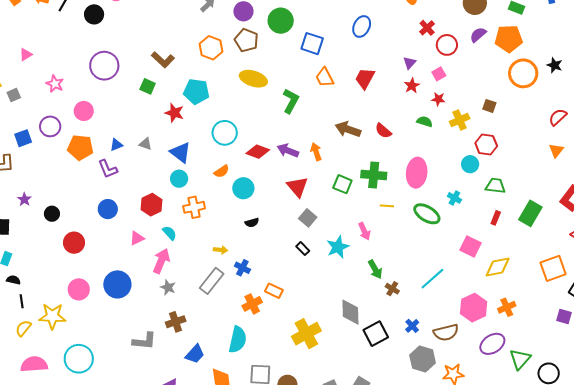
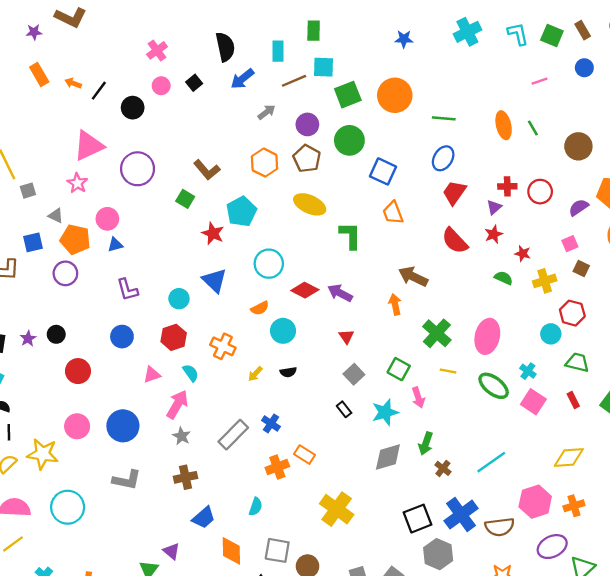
red cross: (427, 28) -> (507, 186), moved, turned 35
purple semicircle: (478, 35) -> (579, 207), moved
pink triangle: (26, 55) -> (89, 146), moved, size x2.0
pink square: (439, 74) -> (570, 244), moved
red trapezoid: (365, 78) -> (454, 193), moved
cyan pentagon: (196, 91) -> (241, 212), turned 30
green L-shape: (291, 101) -> (350, 236), turned -35
purple circle: (50, 126) -> (65, 273), moved
red semicircle: (383, 131) -> (455, 241), moved, size x1.4
gray triangle: (145, 144) -> (56, 216), moved
blue triangle: (116, 145) -> (115, 245), moved
orange pentagon: (80, 147) -> (75, 239), moved
orange arrow: (316, 152) -> (395, 304), moved
green cross: (374, 175) -> (437, 333), turned 30
cyan circle: (179, 179) -> (179, 299), moved
green square: (342, 184) -> (399, 369), moved
red triangle: (297, 187) -> (346, 337), size x0.6
purple star: (24, 199) -> (28, 339), moved
orange cross: (194, 207) -> (223, 346), turned 30
red rectangle: (496, 218) -> (573, 400), turned -56
pink square: (470, 247) -> (533, 402), moved
yellow arrow: (220, 250) -> (255, 374), moved, turned 120
green arrow: (375, 269) -> (426, 444), turned 42
gray diamond: (350, 312) -> (388, 457), moved, turned 68
blue cross: (412, 326) -> (461, 515), size x2.0
yellow cross: (306, 334) -> (337, 509), turned -32
cyan semicircle: (238, 340) -> (256, 507), size x0.6
gray L-shape: (144, 341) -> (127, 480), moved
gray hexagon: (423, 359) -> (438, 554), moved

